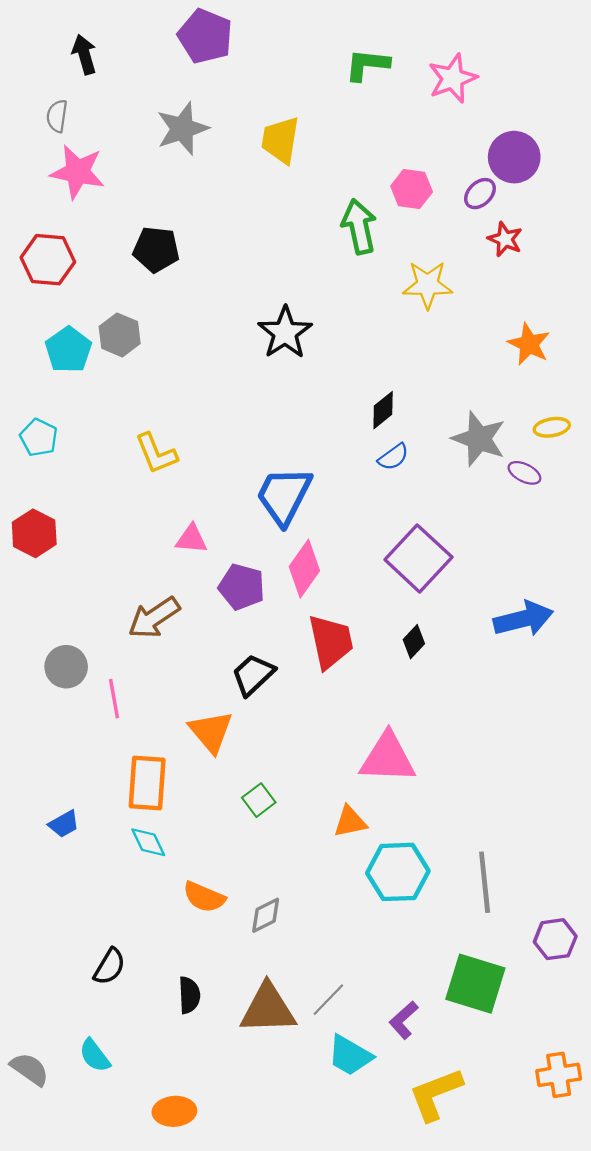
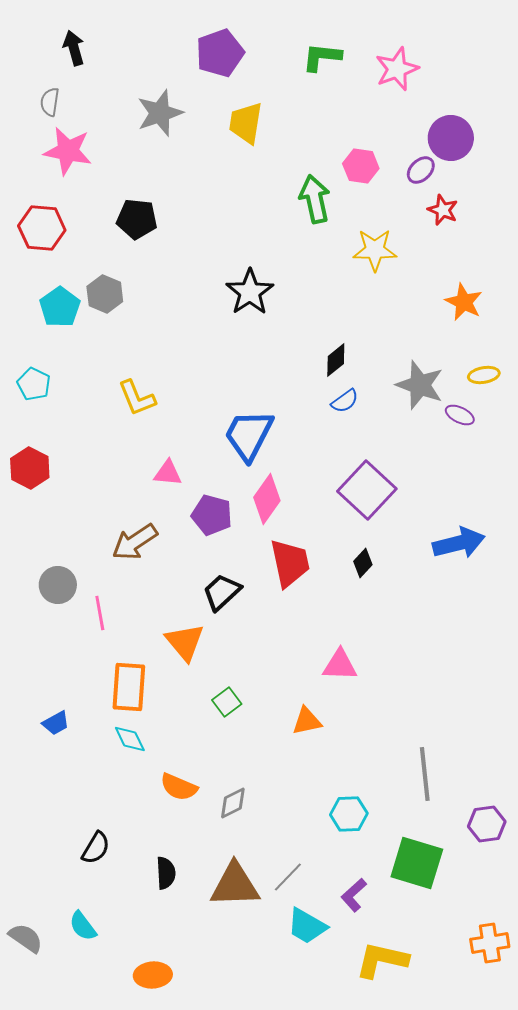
purple pentagon: (205, 36) -> (220, 53), moved, turned 30
pink triangle: (388, 758) -> (340, 665), size x0.7
cyan hexagon: (398, 872) -> (349, 814), moved, size x0.7
yellow L-shape: (436, 1094) -> (382, 960), turned 34

